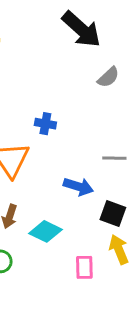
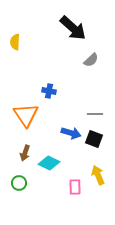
black square: (113, 214) -> (94, 139), moved

